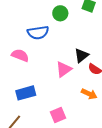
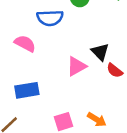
black triangle: (81, 55) -> (100, 52), turned -42
orange arrow: (89, 94) -> (97, 120), moved

